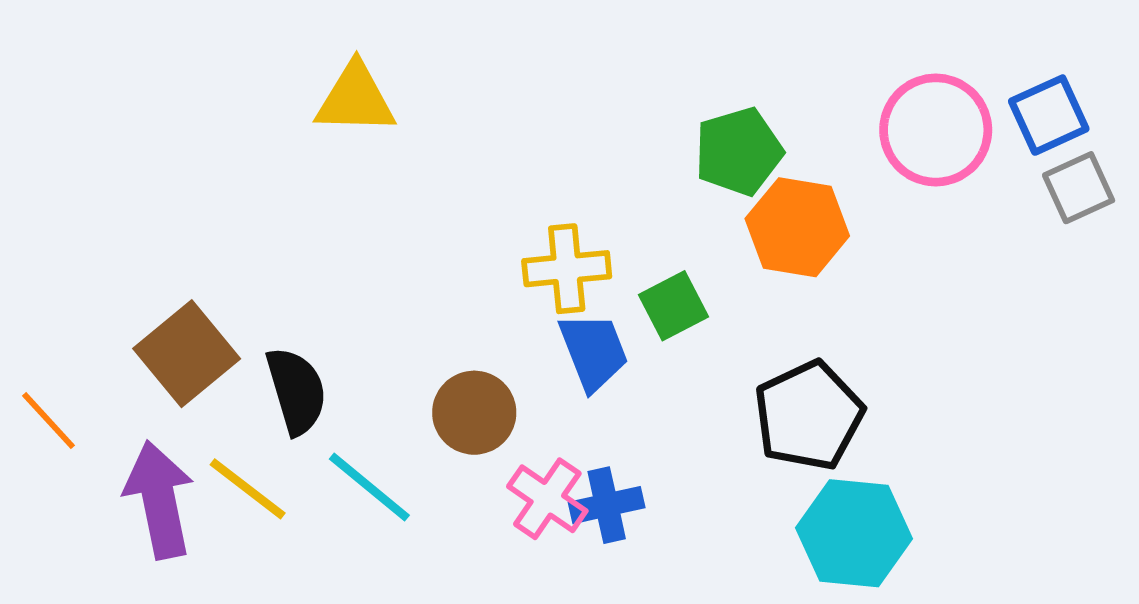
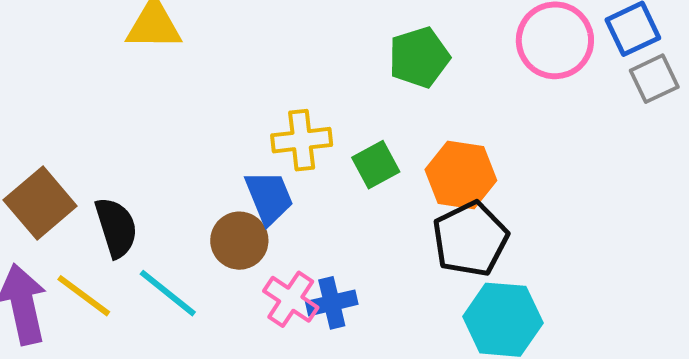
orange hexagon: (797, 227) -> (461, 175), moved
blue trapezoid: (593, 351) -> (269, 197), moved

